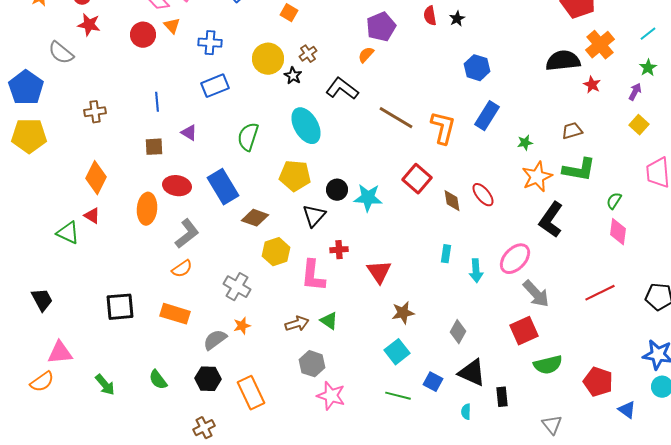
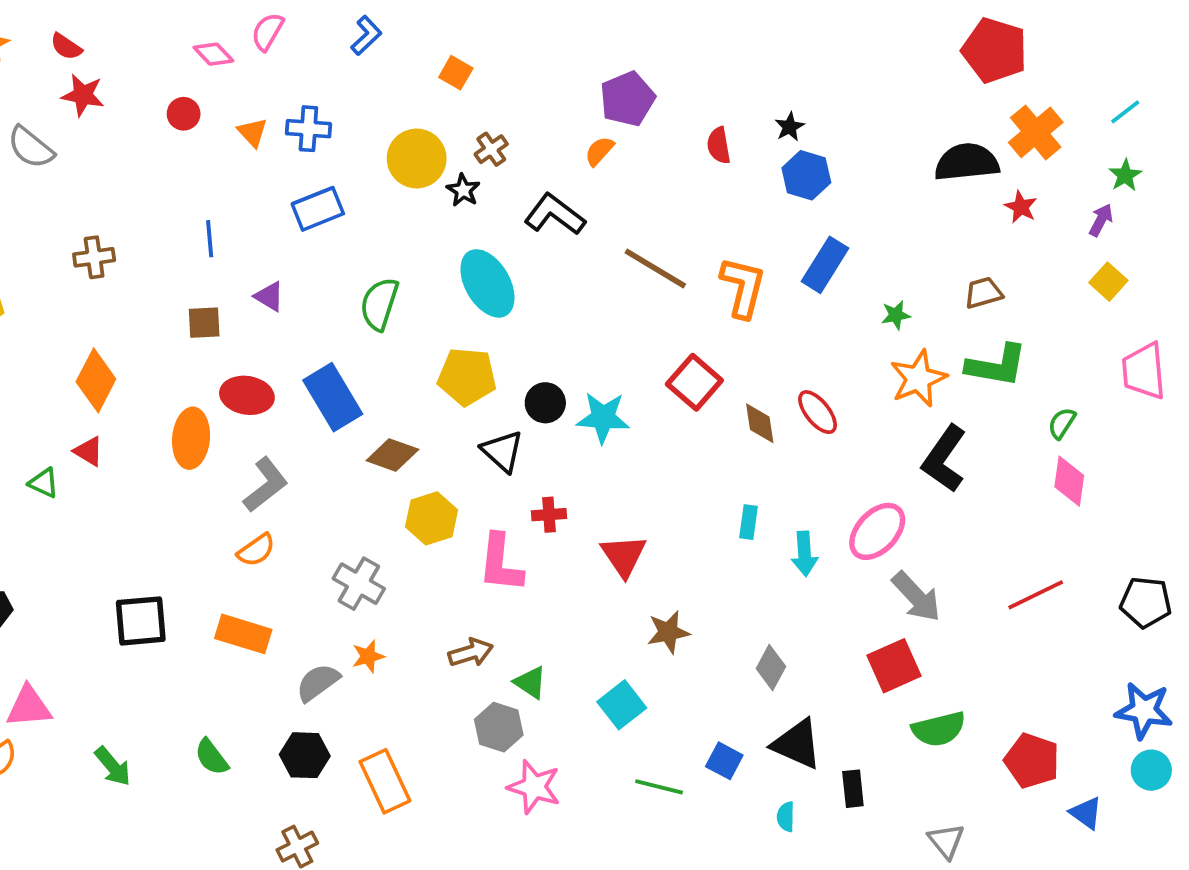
red semicircle: (430, 16) -> (719, 145), moved
black star: (457, 19) -> (790, 127), moved
orange triangle: (172, 26) -> (253, 132), moved
red circle: (143, 35) -> (184, 114), size x0.7
black triangle: (314, 216) -> (502, 451), turned -30
green triangle: (68, 233) -> (44, 483), size x0.7
green triangle: (329, 321) -> (530, 682), moved
cyan square: (397, 352) -> (622, 705), moved

